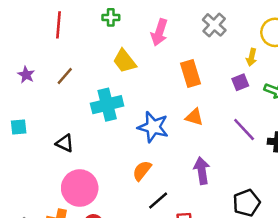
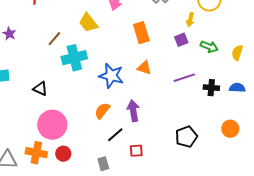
brown line: (65, 76) -> (54, 39), moved
purple line: (244, 129) -> (184, 78), turned -65
purple arrow: (202, 171) -> (133, 111), moved

